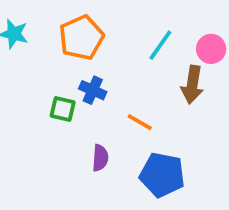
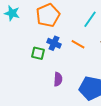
orange line: (140, 122) -> (78, 44), moved

